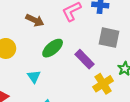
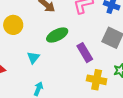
yellow cross: (103, 84) -> (97, 80), turned 30

